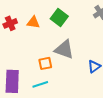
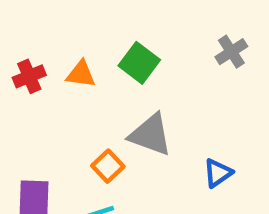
orange square: (45, 63) -> (108, 166), turned -32

